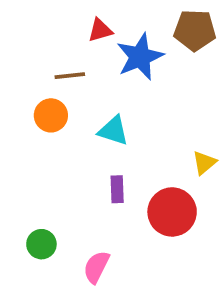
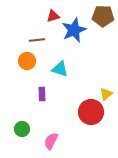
yellow triangle: (204, 163) -> (106, 94), moved
purple rectangle: (117, 189) -> (42, 94), moved

